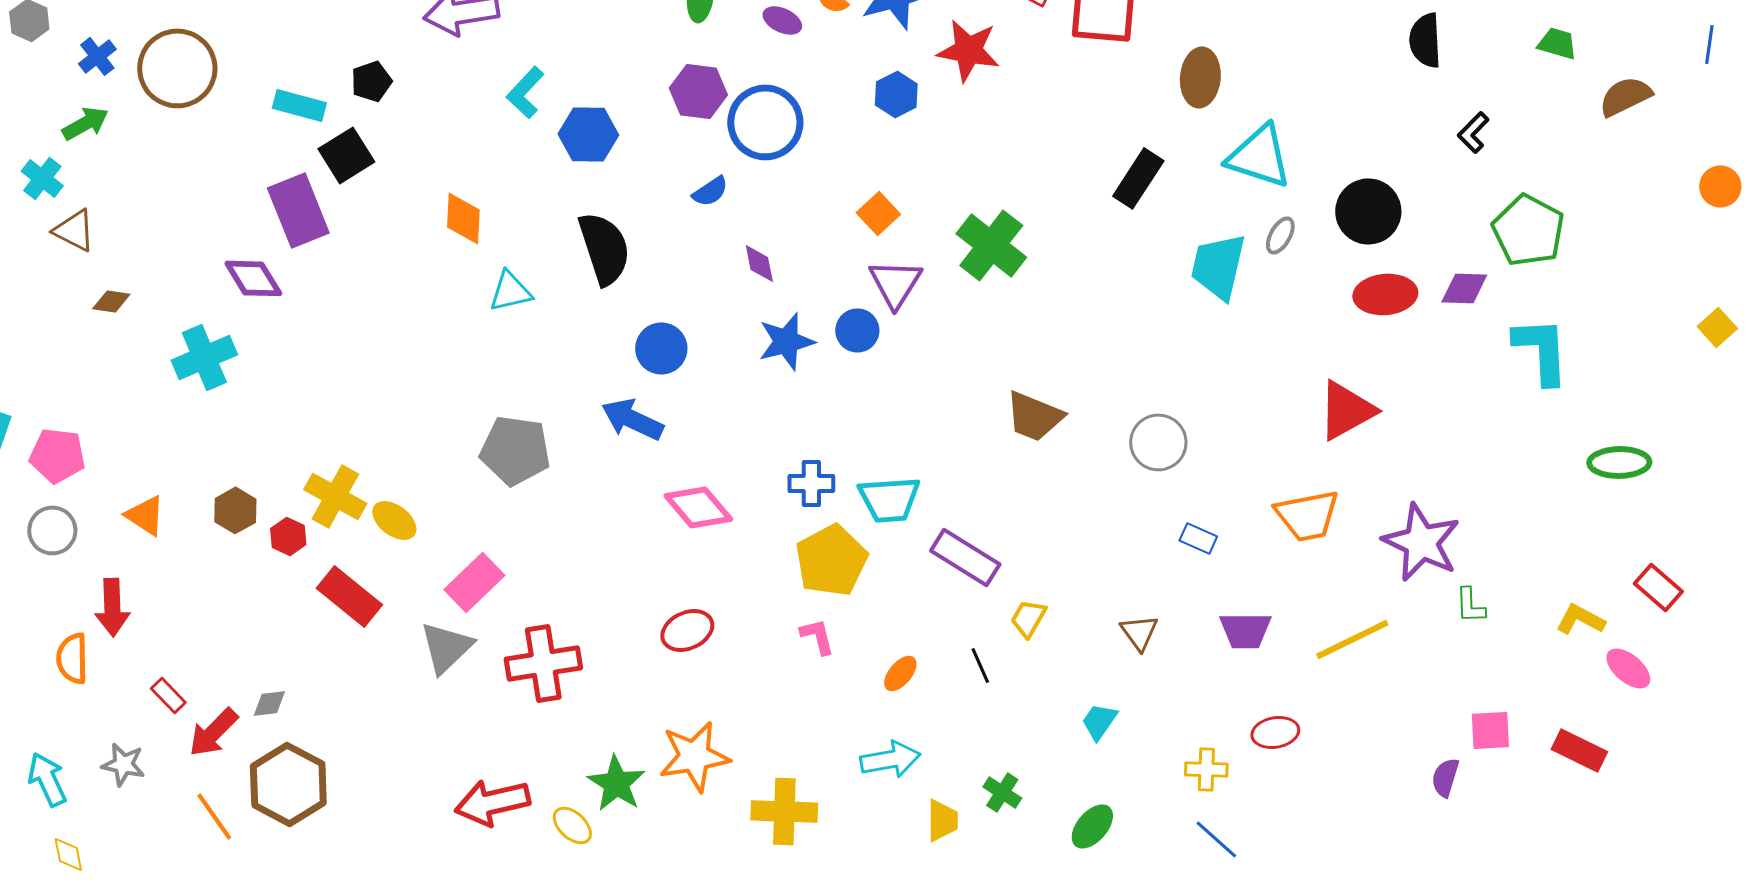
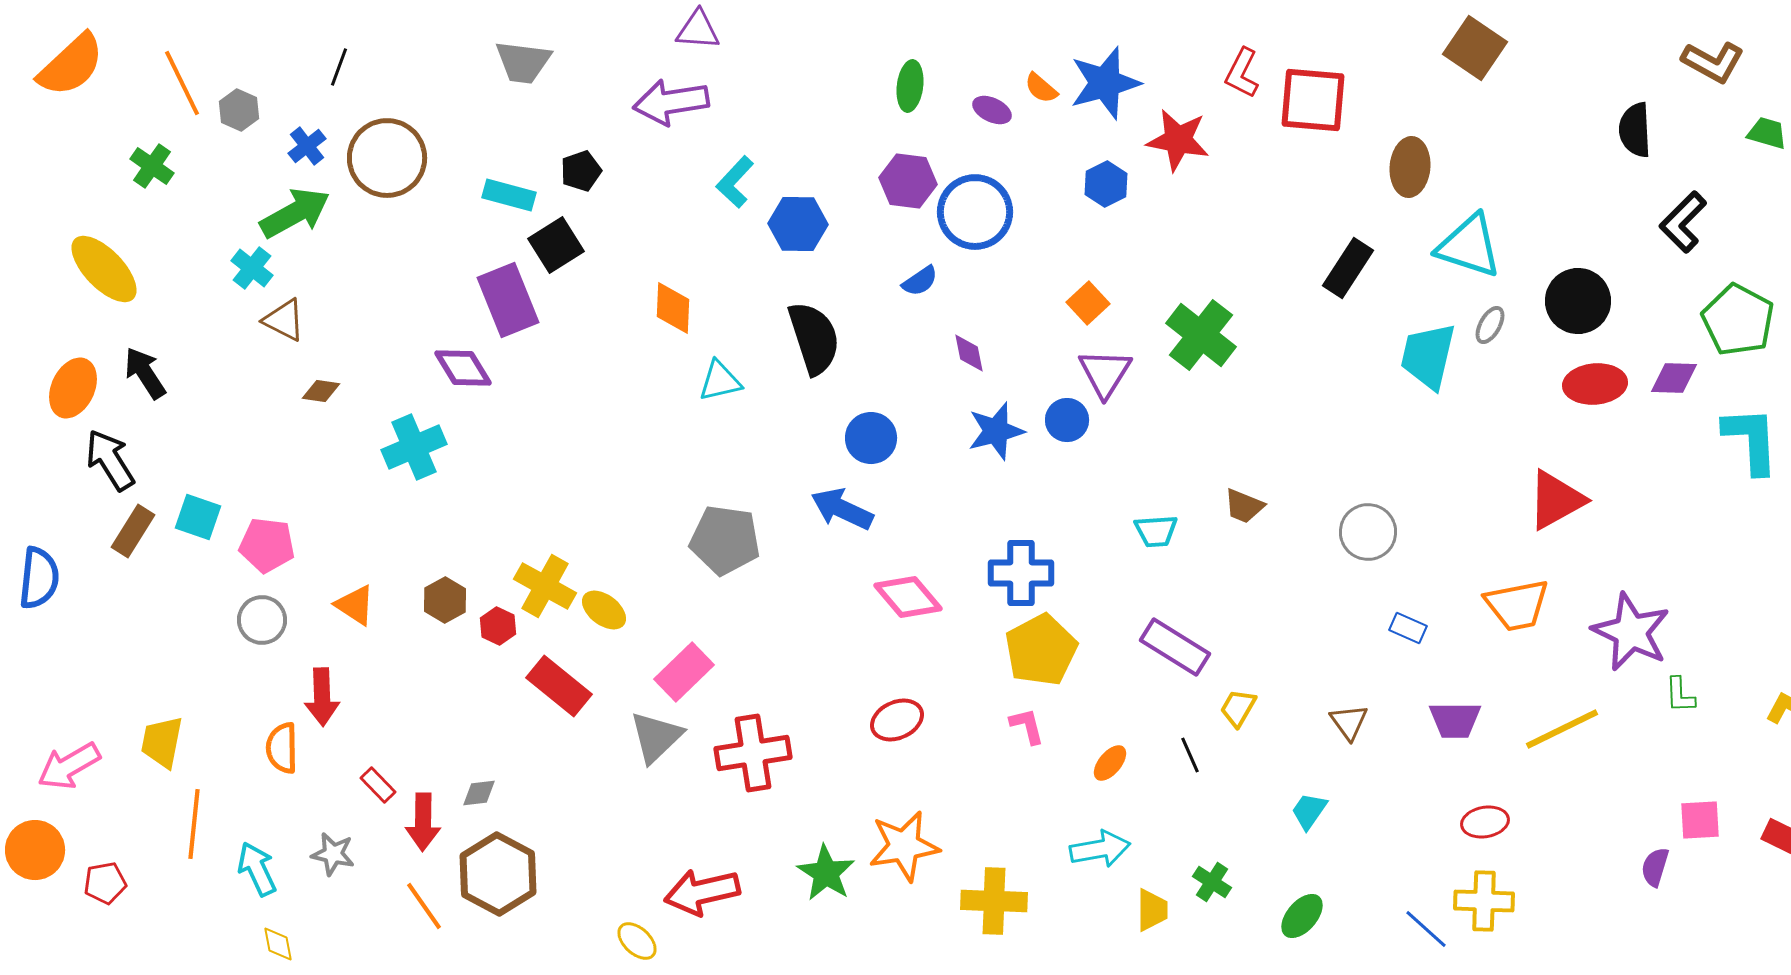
green arrow: (85, 123) -> (295, 213), size x1.5
black L-shape: (1473, 132) -> (1683, 222), size x1.5
brown trapezoid: (1034, 416) -> (1244, 506), size x0.7
blue cross: (811, 483) -> (1021, 573), size x1.4
cyan trapezoid: (889, 499) -> (1156, 531), moved, size x0.7
red arrow: (213, 732) -> (423, 822), turned -44
yellow cross: (1206, 769) -> (1484, 901), moved, size x1.4
yellow ellipse: (572, 825) -> (637, 941), moved

